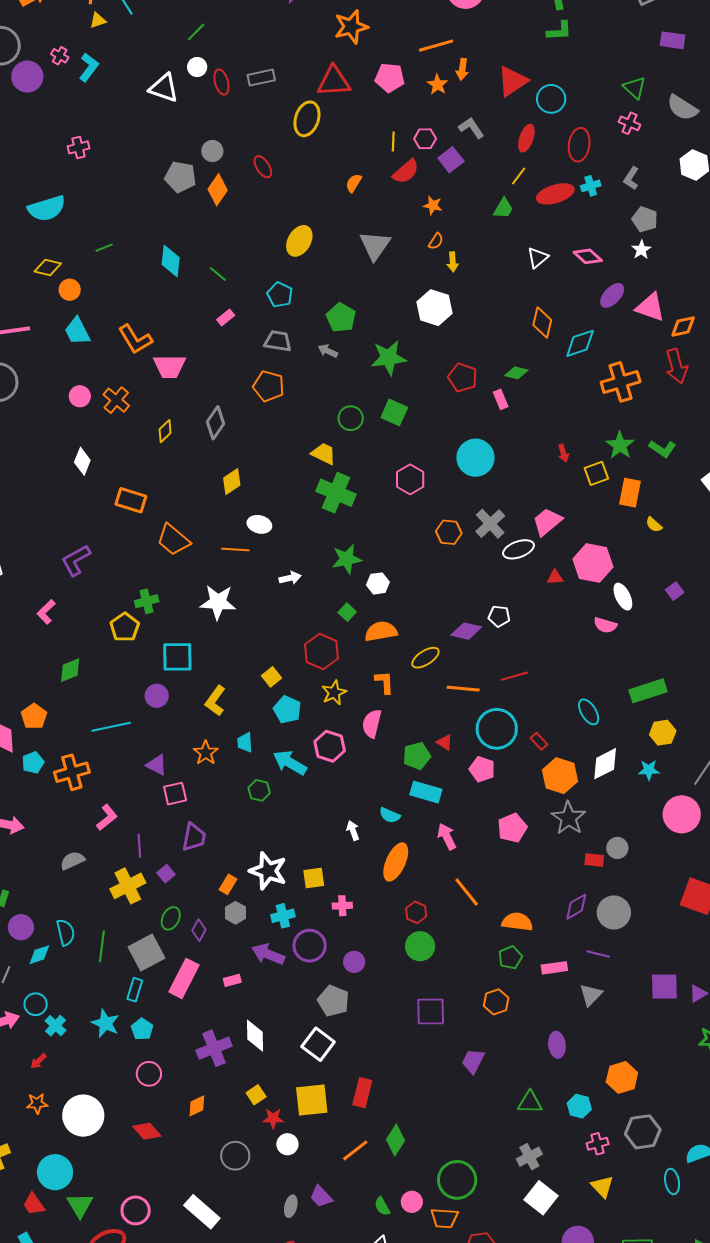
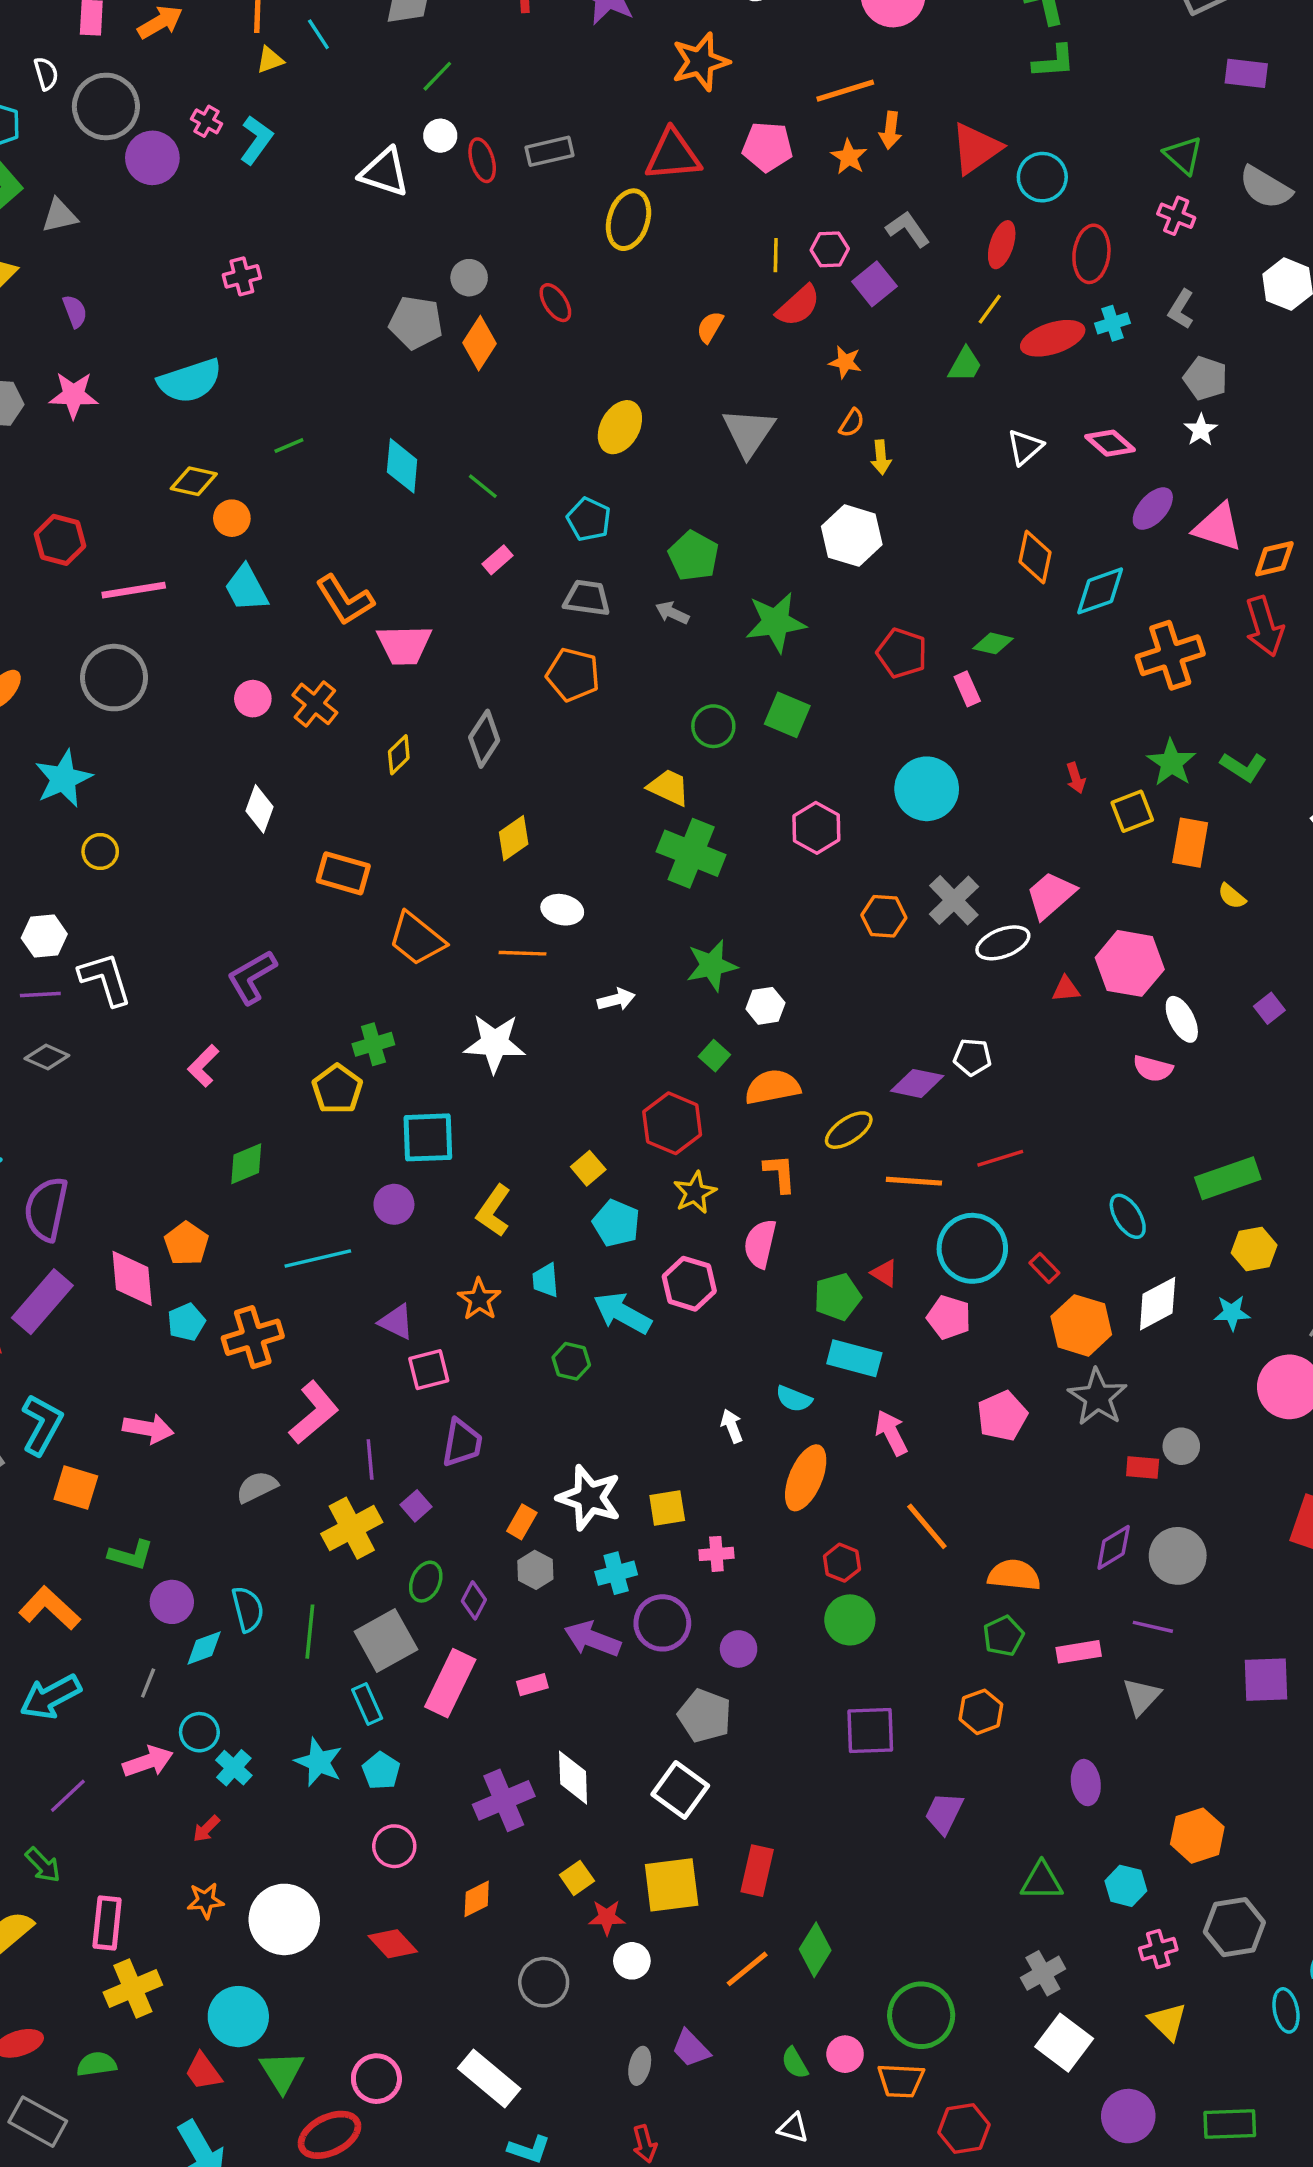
pink L-shape: (107, 817) -> (314, 1413), size x1.4
cyan rectangle: (135, 990) -> (367, 1704), turned -40

